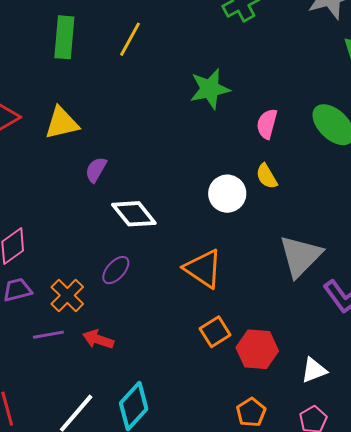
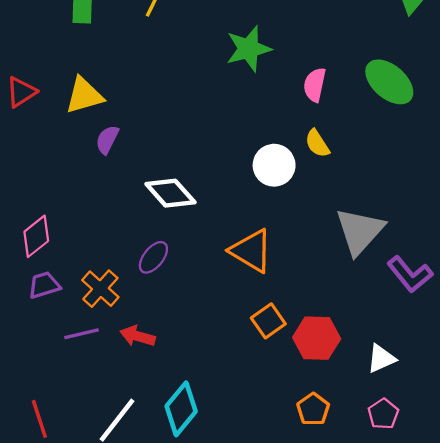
purple semicircle: (96, 170) -> (107, 140), moved

